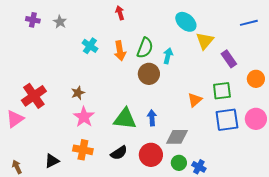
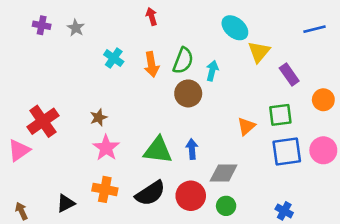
black semicircle: (119, 153) -> (150, 193), size x1.4
blue cross: (199, 167) -> (284, 211), moved

